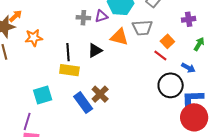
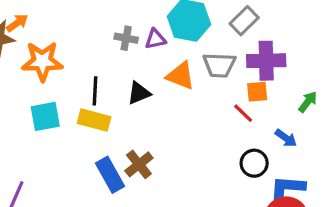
purple cross: (189, 19) -> (266, 61), moved, size x1.6
orange star: (34, 38) -> (42, 61), size x1.4
orange square: (167, 41) -> (257, 92), turned 32
black circle: (171, 85) -> (254, 163), size x0.7
cyan square: (43, 95) -> (45, 116), moved

